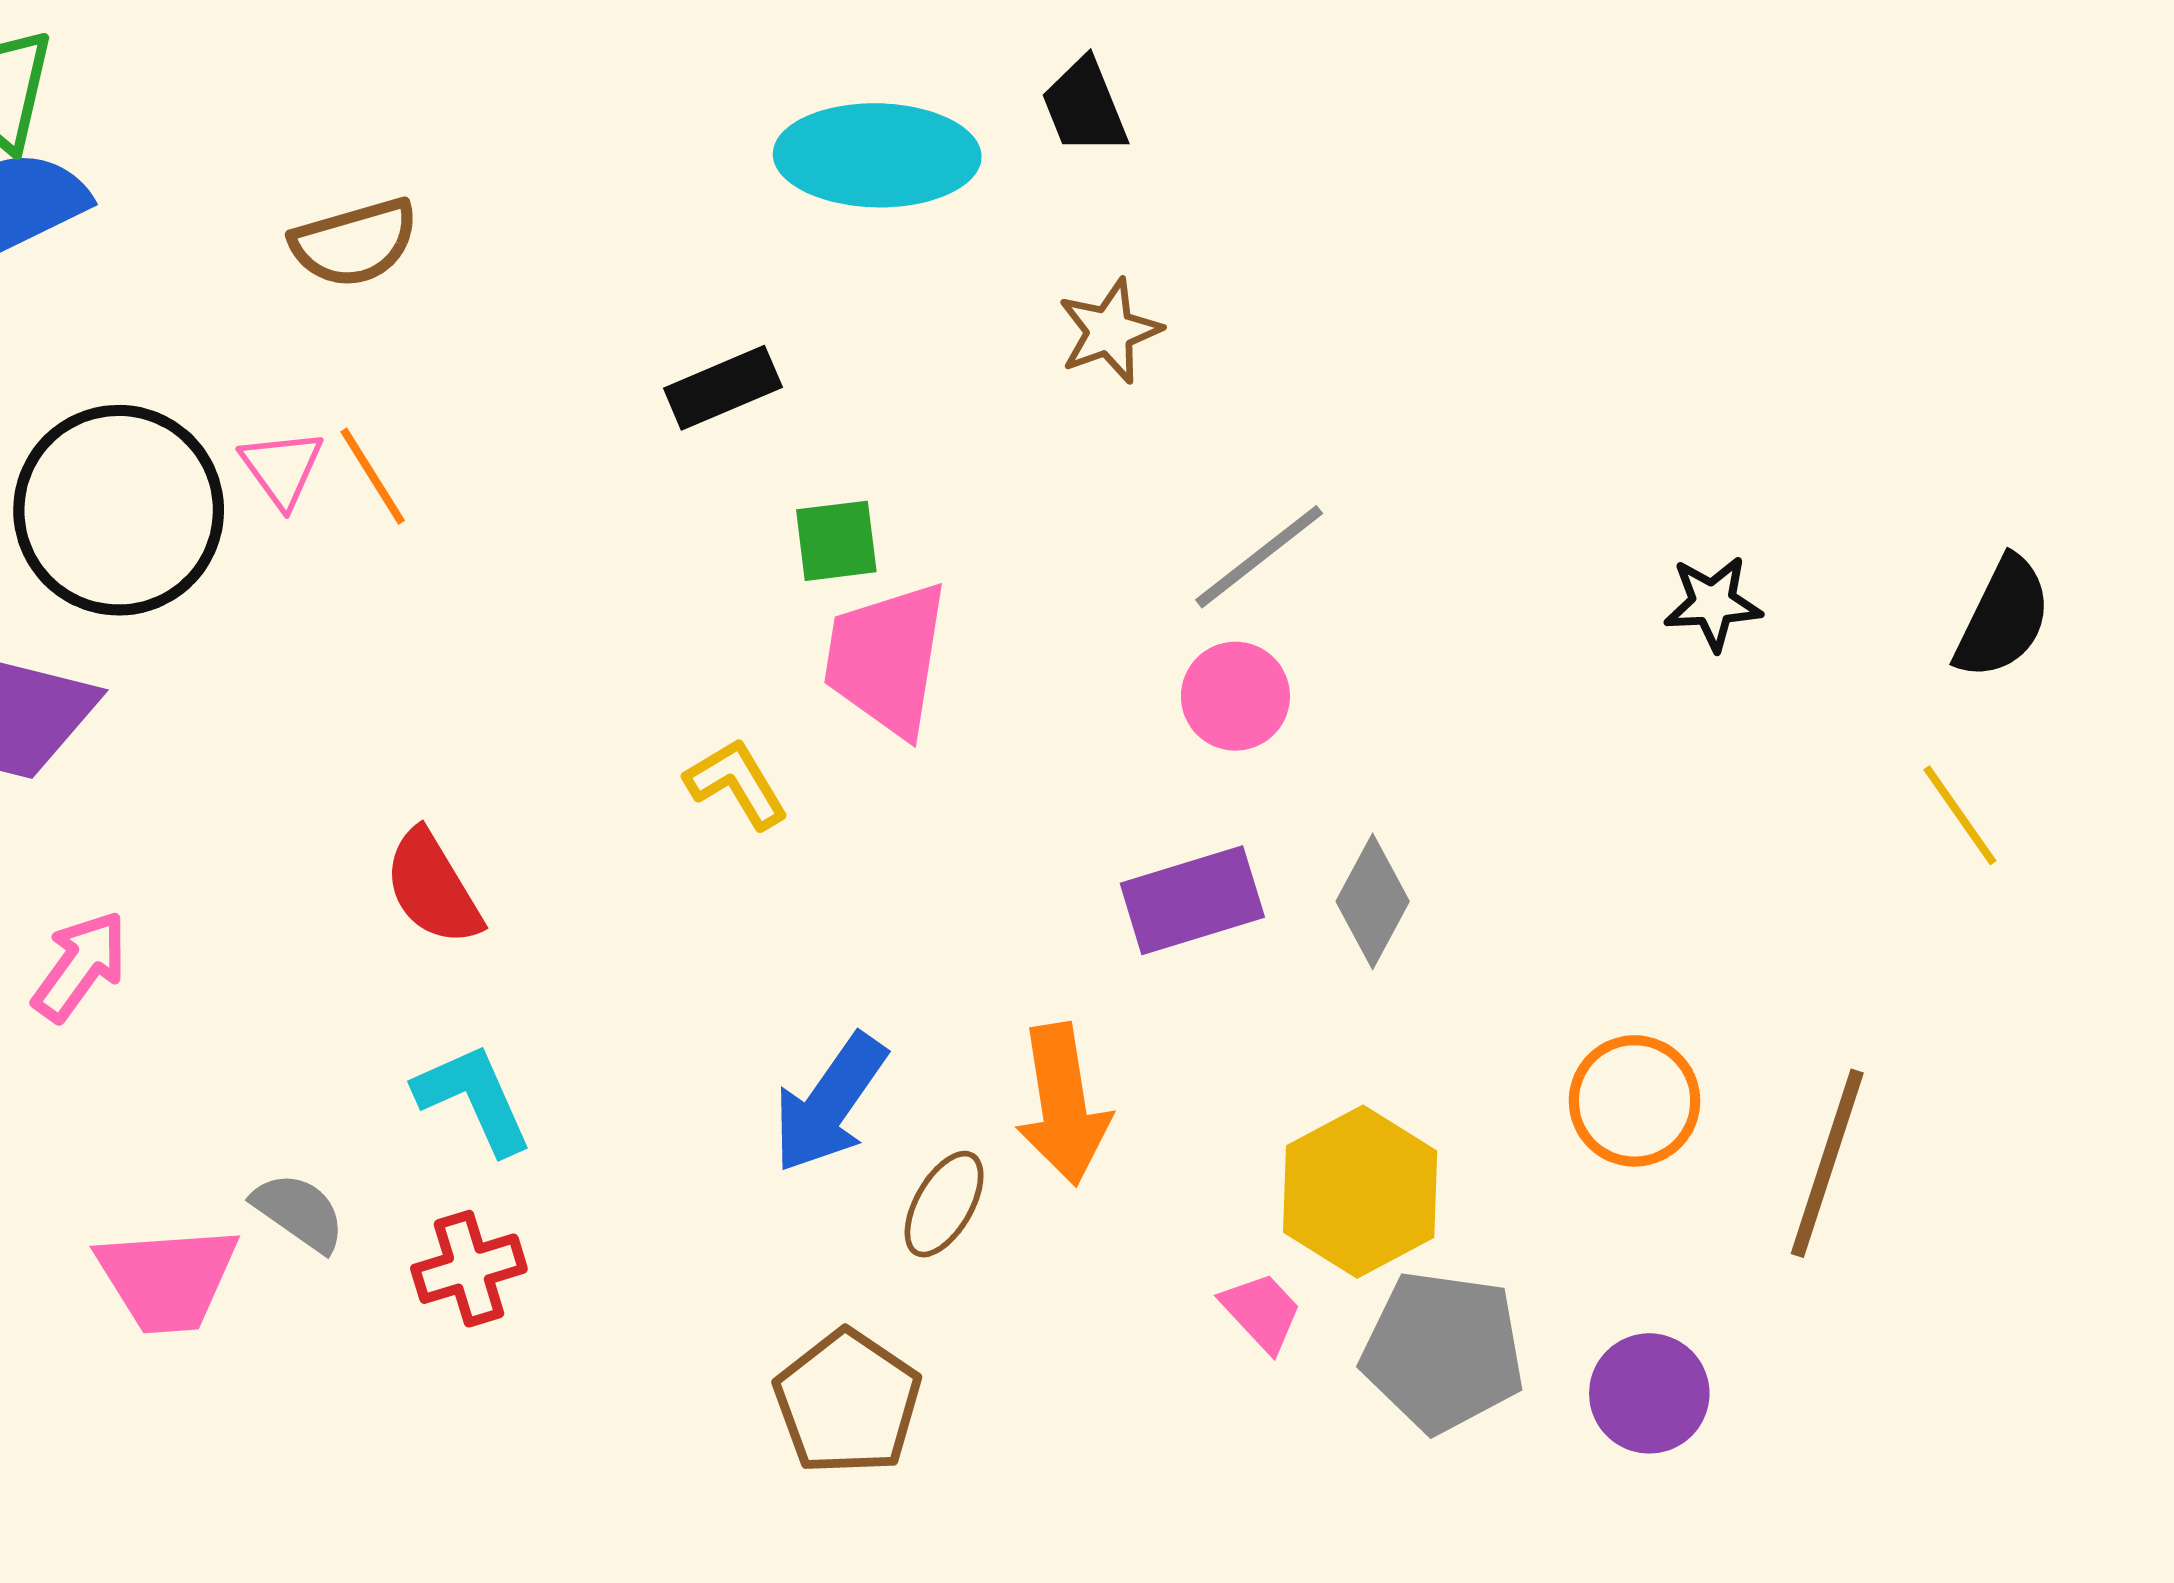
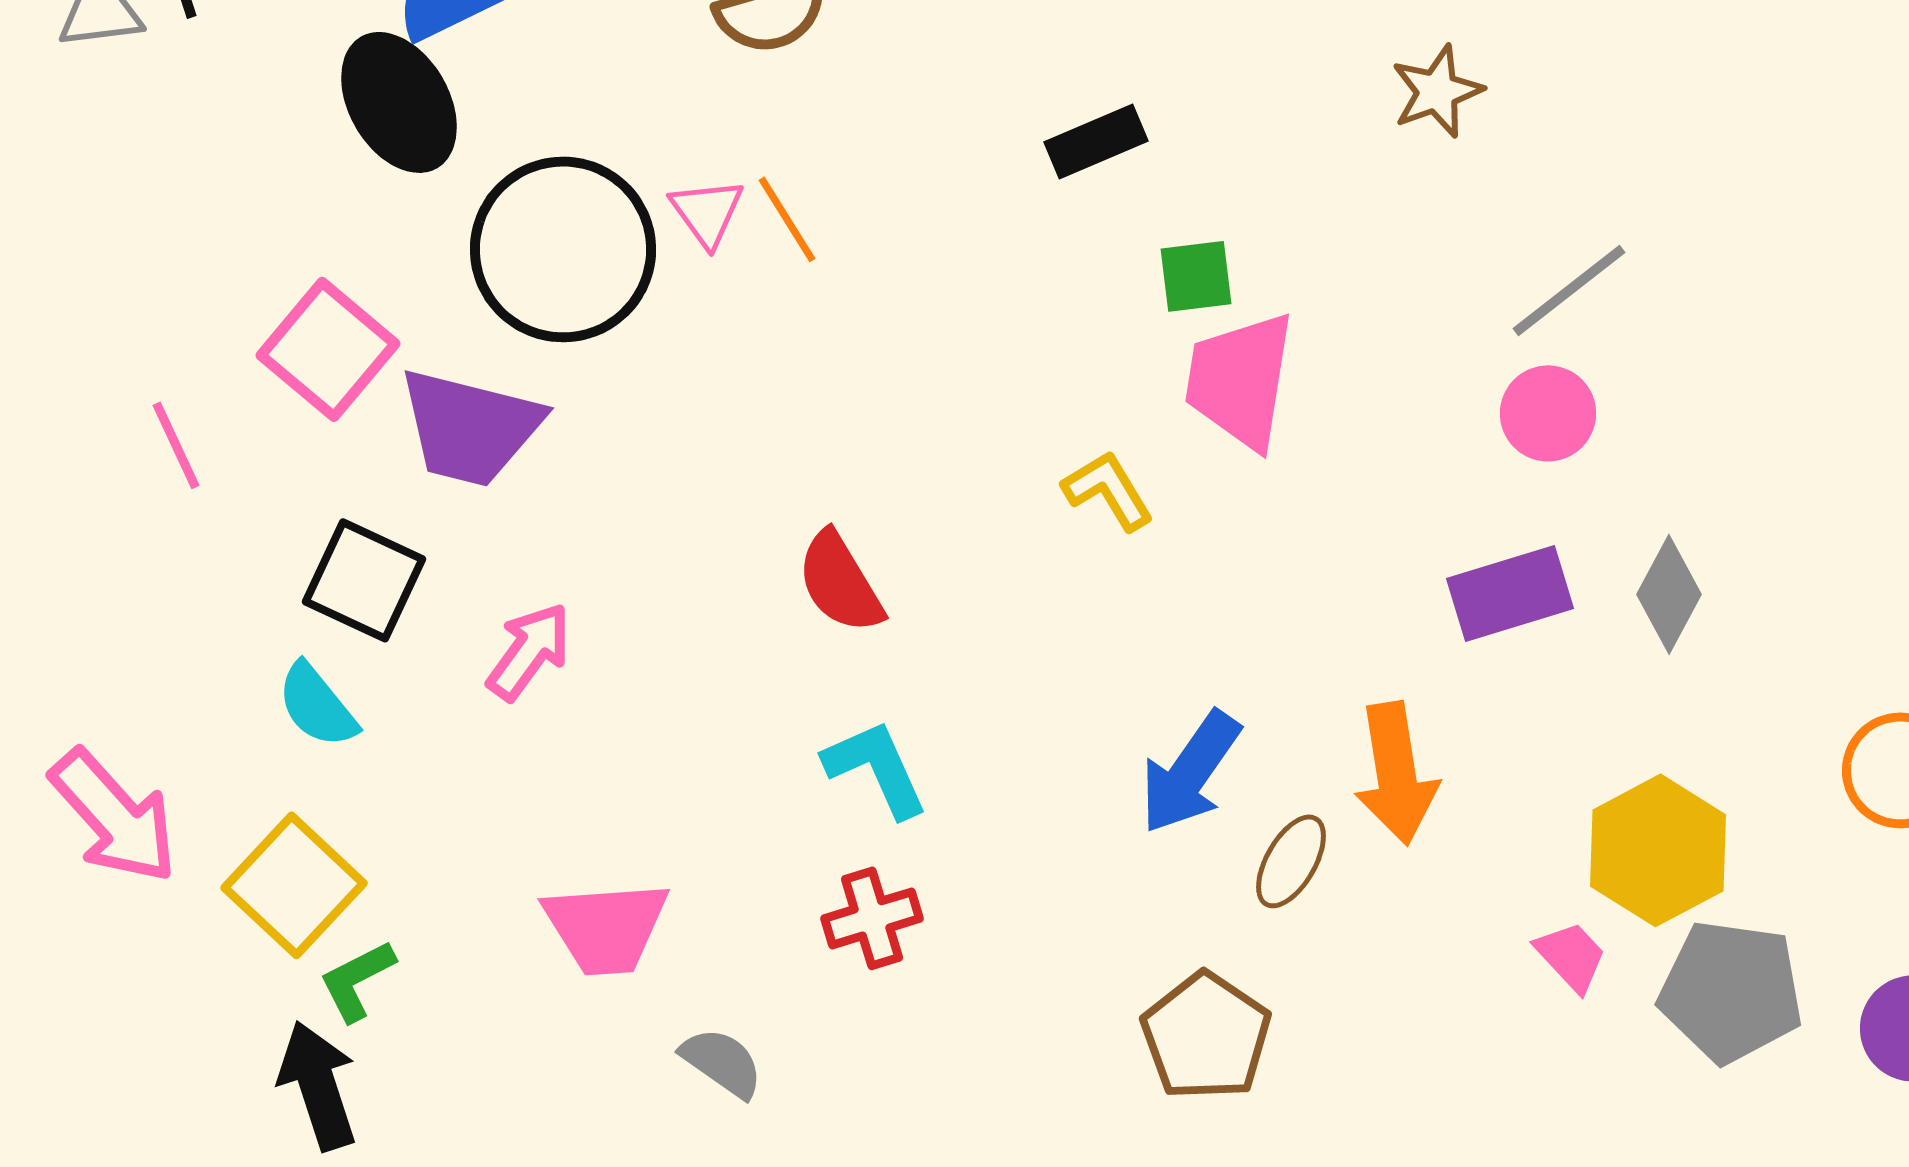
gray semicircle: (299, 1212) -> (722, 1062), moved

